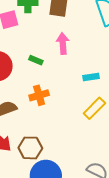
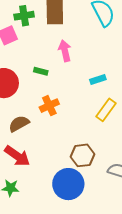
brown hexagon: (30, 148) -> (83, 155), moved

